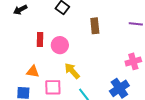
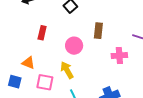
pink circle: (60, 45) -> (74, 46), moved
pink cross: (133, 61) -> (119, 56), moved

